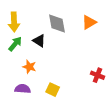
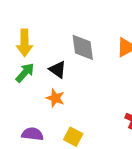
orange star: (29, 67) -> (55, 98), moved

